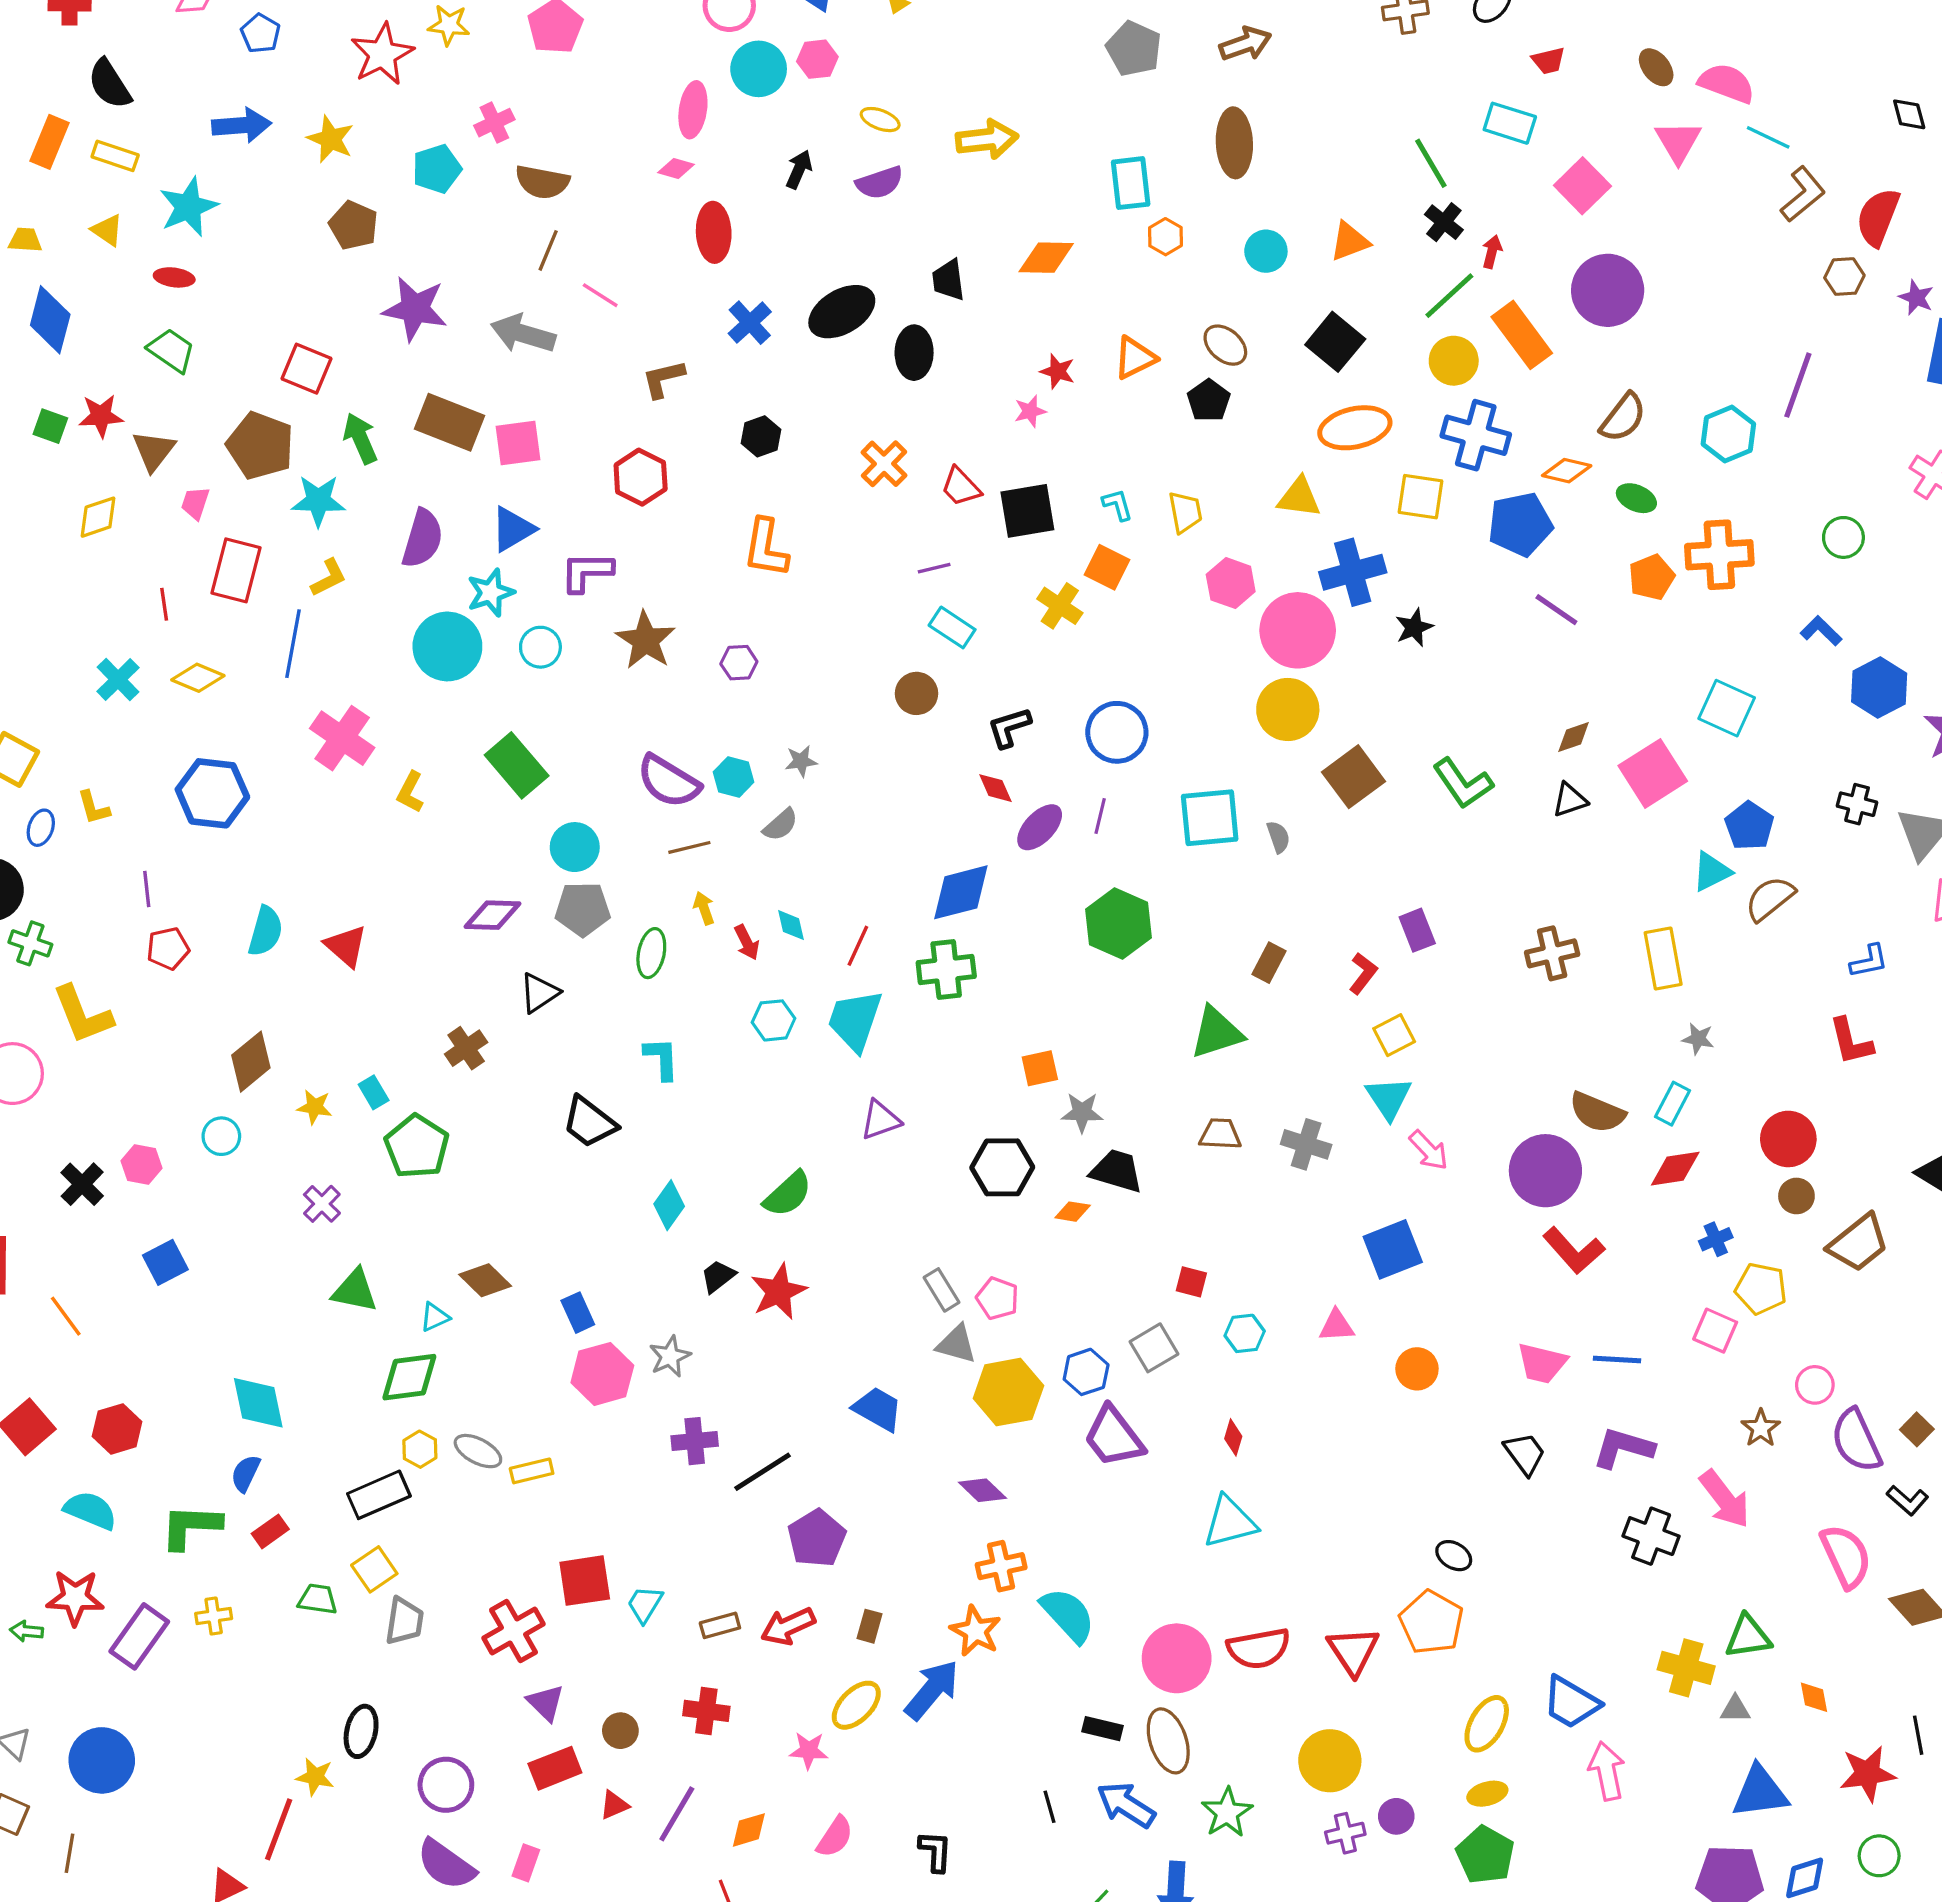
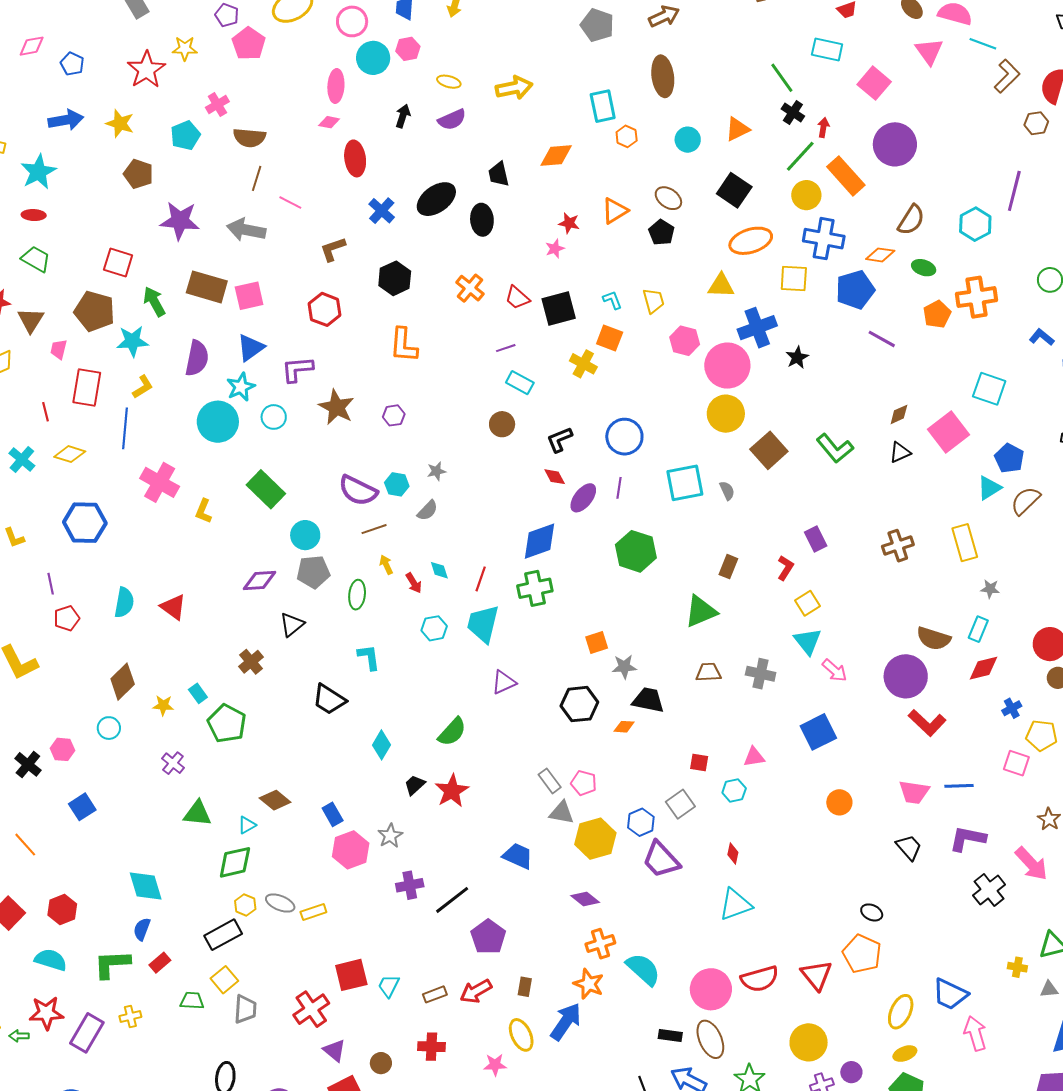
black hexagon: (761, 436) -> (395, 278), size x1.4
pink triangle: (1337, 1326) -> (754, 757), moved
black cross: (1651, 1536) -> (989, 890), turned 36
yellow cross: (1686, 1668) -> (1017, 967), size x0.6
yellow ellipse: (856, 1705) -> (521, 1035), turned -64

